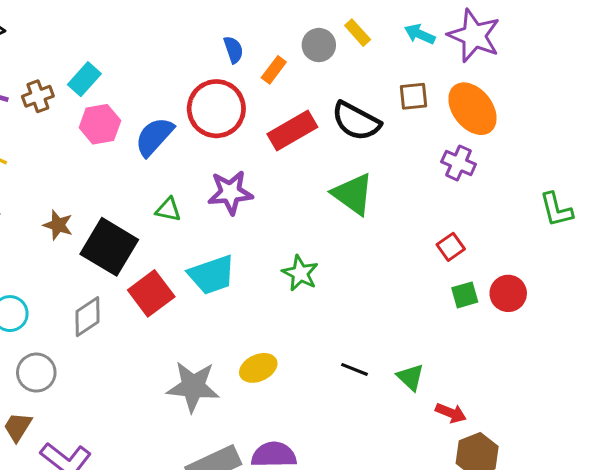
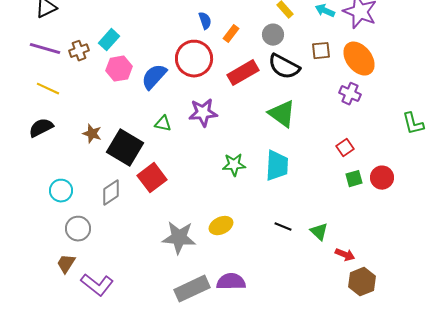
gray circle: (319, 45) -> (273, 35), moved
green star: (300, 273) -> (234, 165), moved, turned -30
cyan trapezoid: (212, 275) -> (277, 166), moved, turned -68

